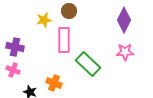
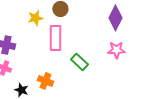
green rectangle: (88, 64) -> (79, 62), size x0.7

